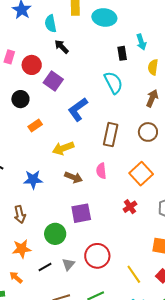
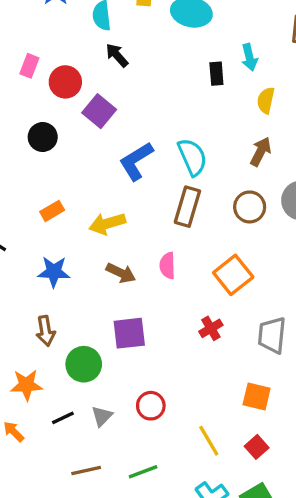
cyan semicircle: (113, 83) -> (192, 157), moved
orange rectangle: (35, 126) -> (52, 211), moved
brown arrow: (20, 215) -> (46, 331), moved
red circle: (97, 256) -> (151, 406), size x0.7

